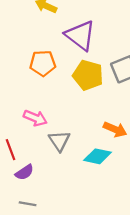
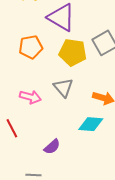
gray triangle: (59, 141) -> (63, 88), moved
purple semicircle: (25, 172) -> (52, 147), moved

